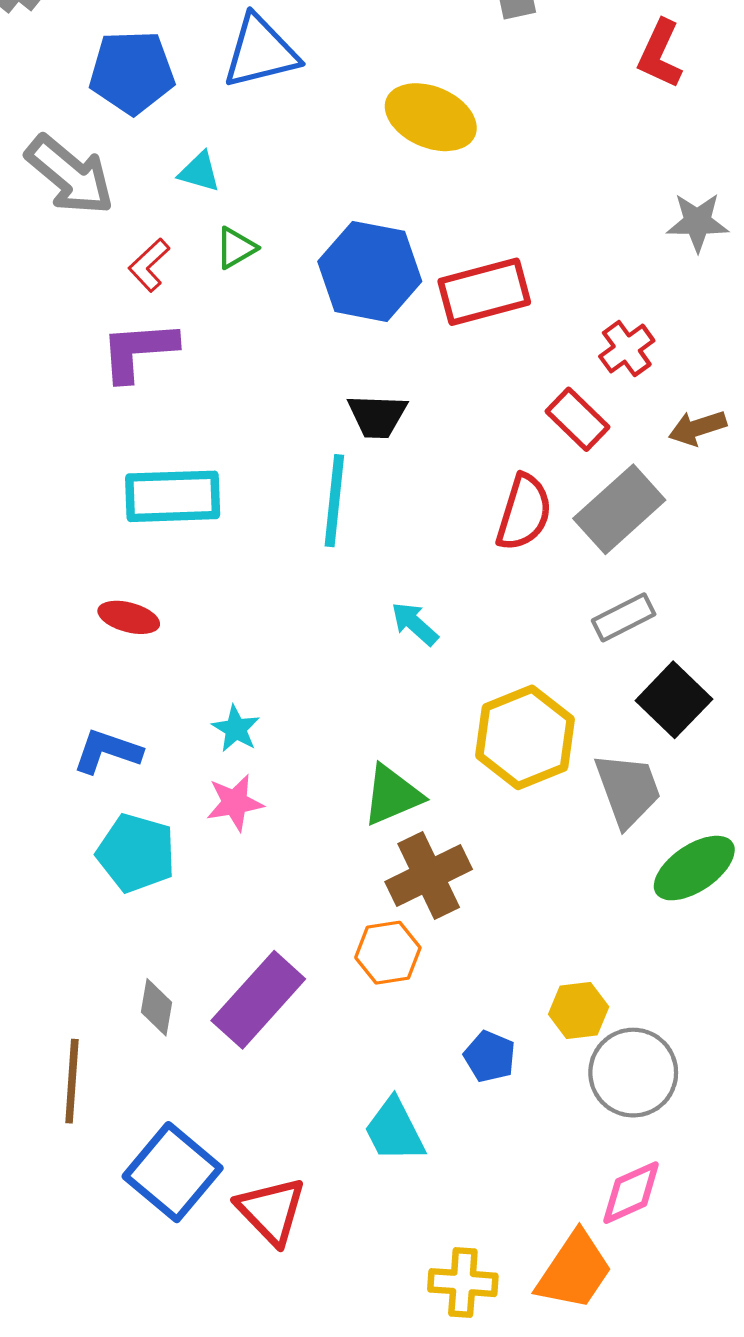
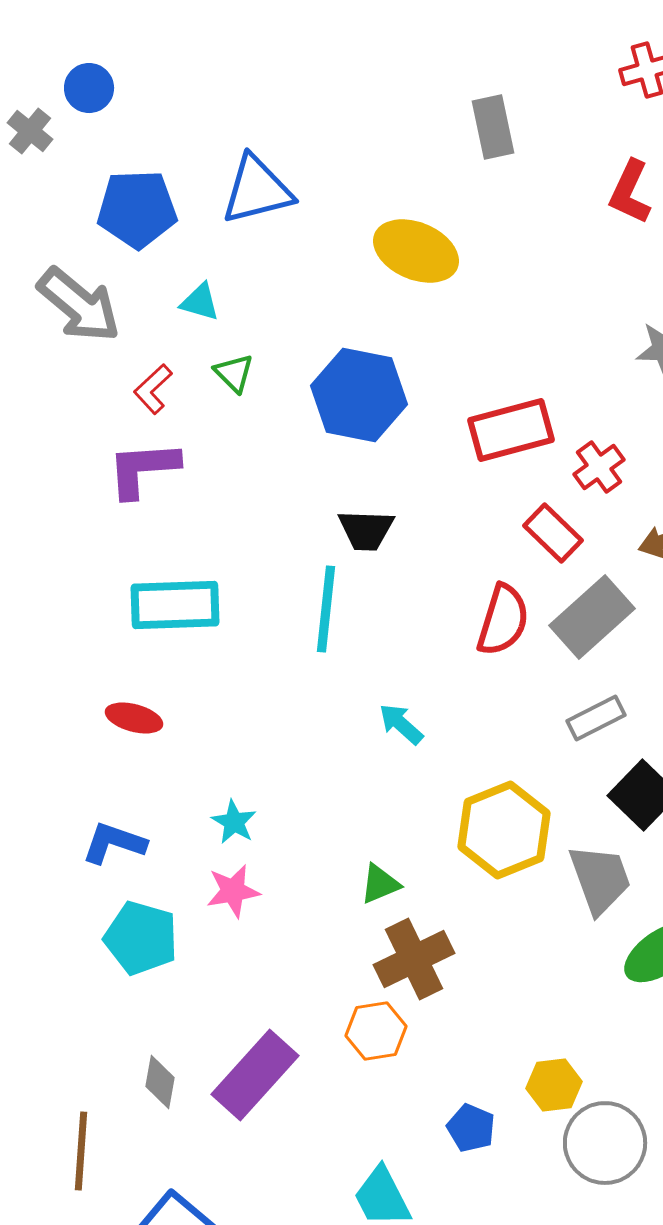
green triangle: (236, 248) -> (234, 373), turned -45
red rectangle: (484, 292) -> (511, 430), moved
green triangle: (392, 795) -> (380, 884), size x0.7

